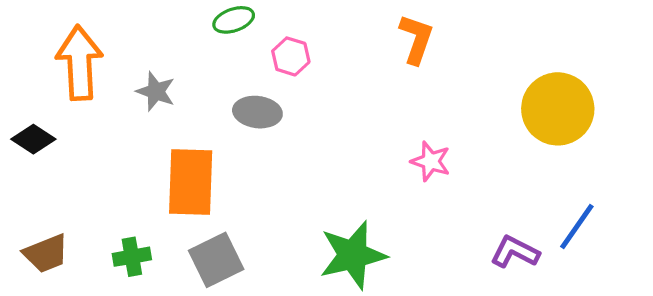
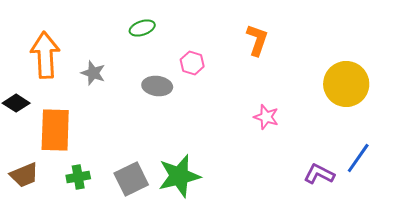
pink hexagon: (291, 56) -> (192, 63), moved
orange rectangle: (191, 182) -> (55, 130), moved
green star: (353, 255) -> (179, 176), moved

